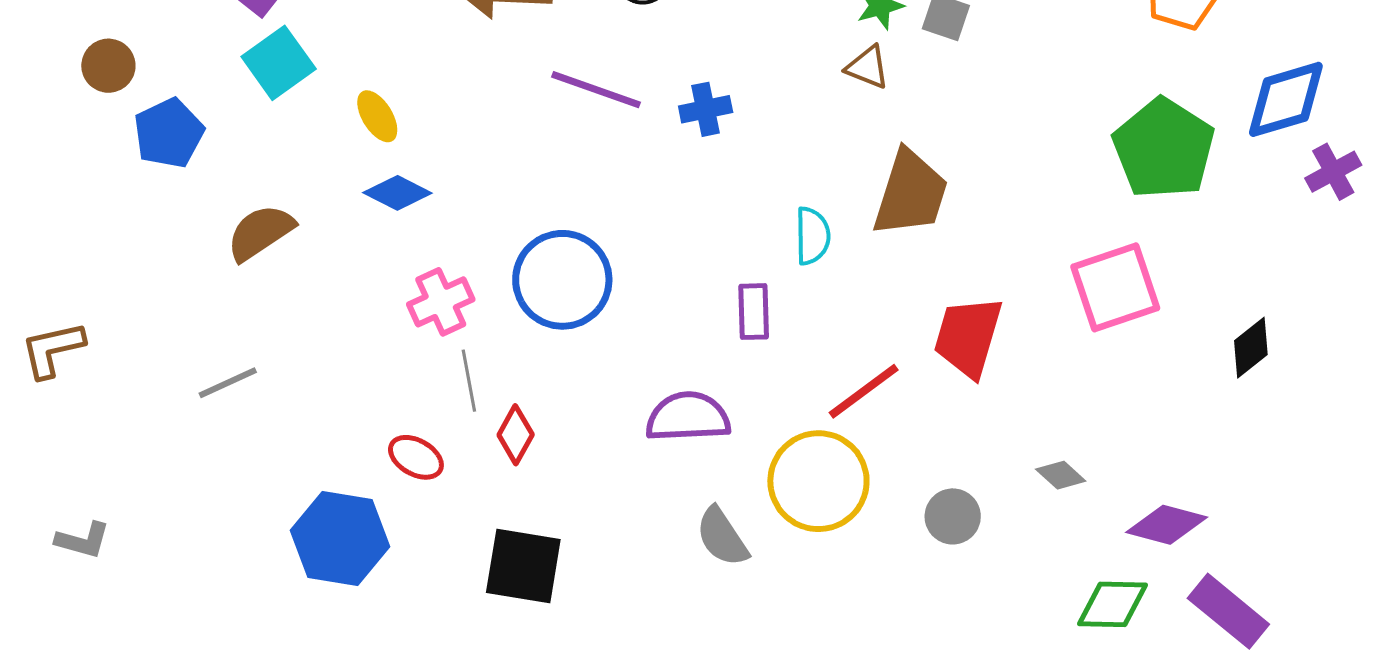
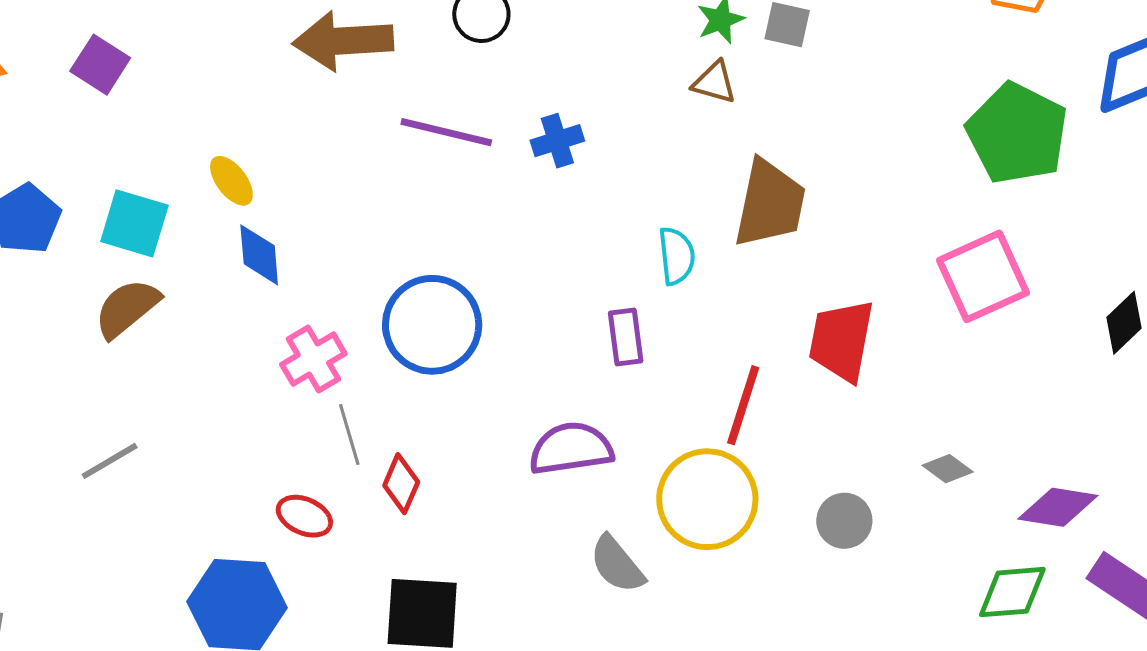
cyan square: (279, 63) -> (134, 223), moved, turned -32
blue diamond: (397, 193) -> (259, 255), turned 64
red line: (864, 391) -> (743, 405), turned -30

